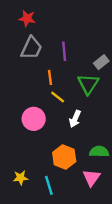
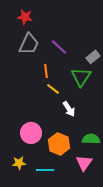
purple line: (64, 51) -> (59, 47), turned -42
pink circle: (34, 119) -> (31, 133), moved
white arrow: (75, 119) -> (69, 109), turned -56
cyan line: (49, 185) -> (45, 170), turned -72

